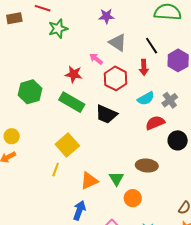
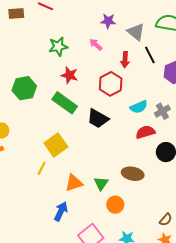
green star: (58, 29) -> (58, 46), moved
gray triangle: (118, 43) -> (136, 32), moved
pink arrow: (96, 59) -> (96, 45), moved
red arrow: (144, 67) -> (125, 60), moved

